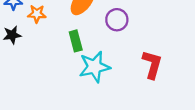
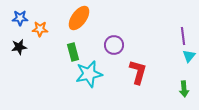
purple circle: (117, 20) -> (114, 45), moved

